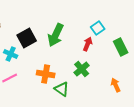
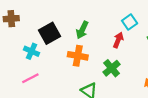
green arrow: (56, 35) -> (82, 30), size x0.7
orange cross: (46, 74) -> (78, 56), moved

